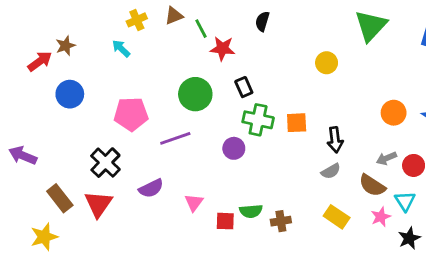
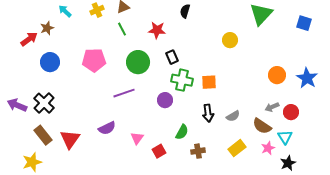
green line: (201, 29) -> (122, 29), moved
cyan arrow: (121, 48) -> (65, 11), moved
pink pentagon: (131, 114) -> (94, 60), moved
black arrow: (335, 140) -> (208, 113), moved
black cross: (105, 163) -> (44, 103), moved
green semicircle: (251, 211) -> (182, 132), moved, turned -56
yellow rectangle: (337, 217) -> (237, 148), turned -72
red square: (225, 221) -> (159, 151), turned -32

